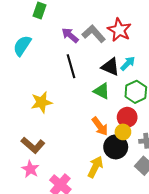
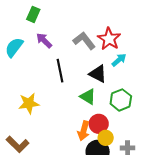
purple arrow: (70, 35) -> (44, 40), moved
cyan arrow: (128, 63) -> (119, 60), moved
red circle: (127, 117) -> (99, 124), moved
orange arrow: (100, 126) -> (84, 131), turned 48

